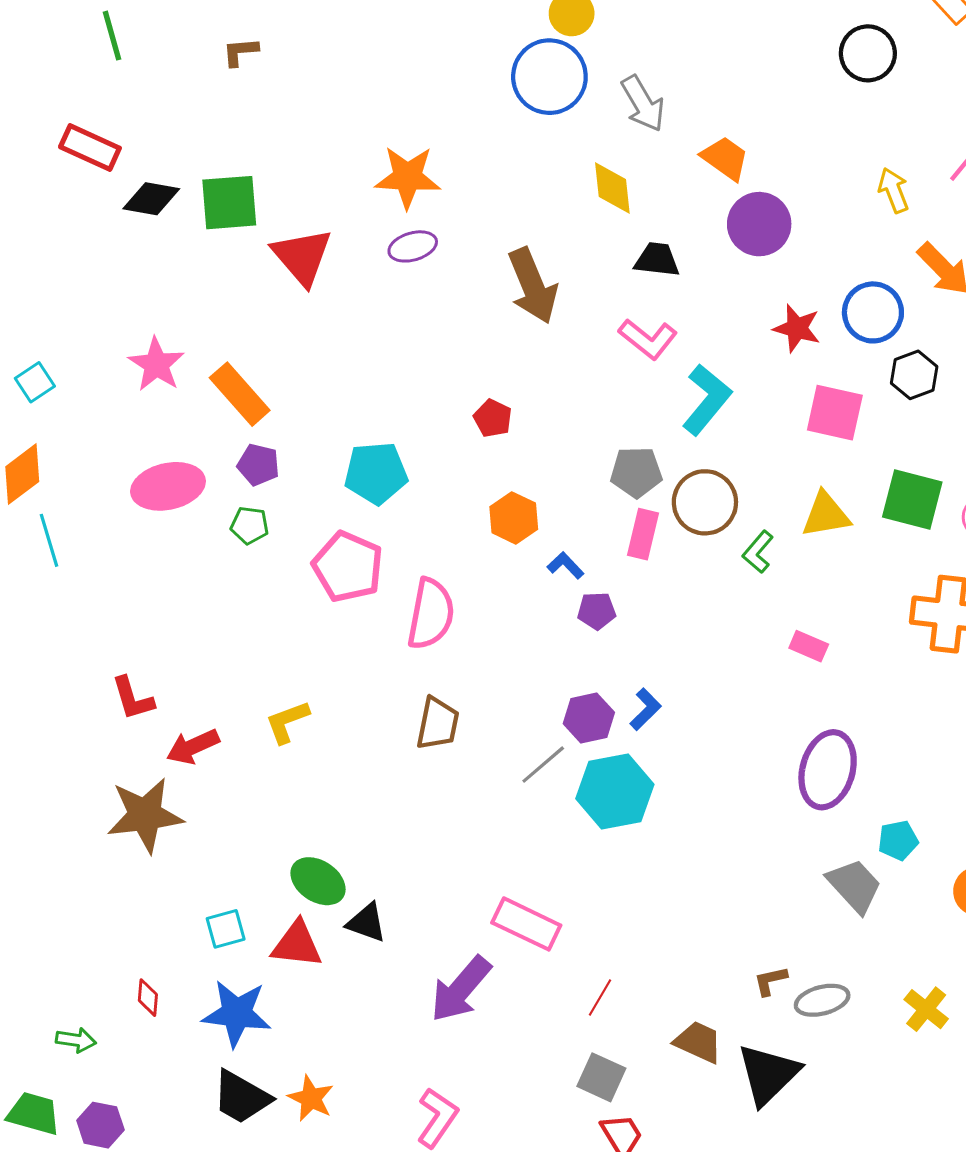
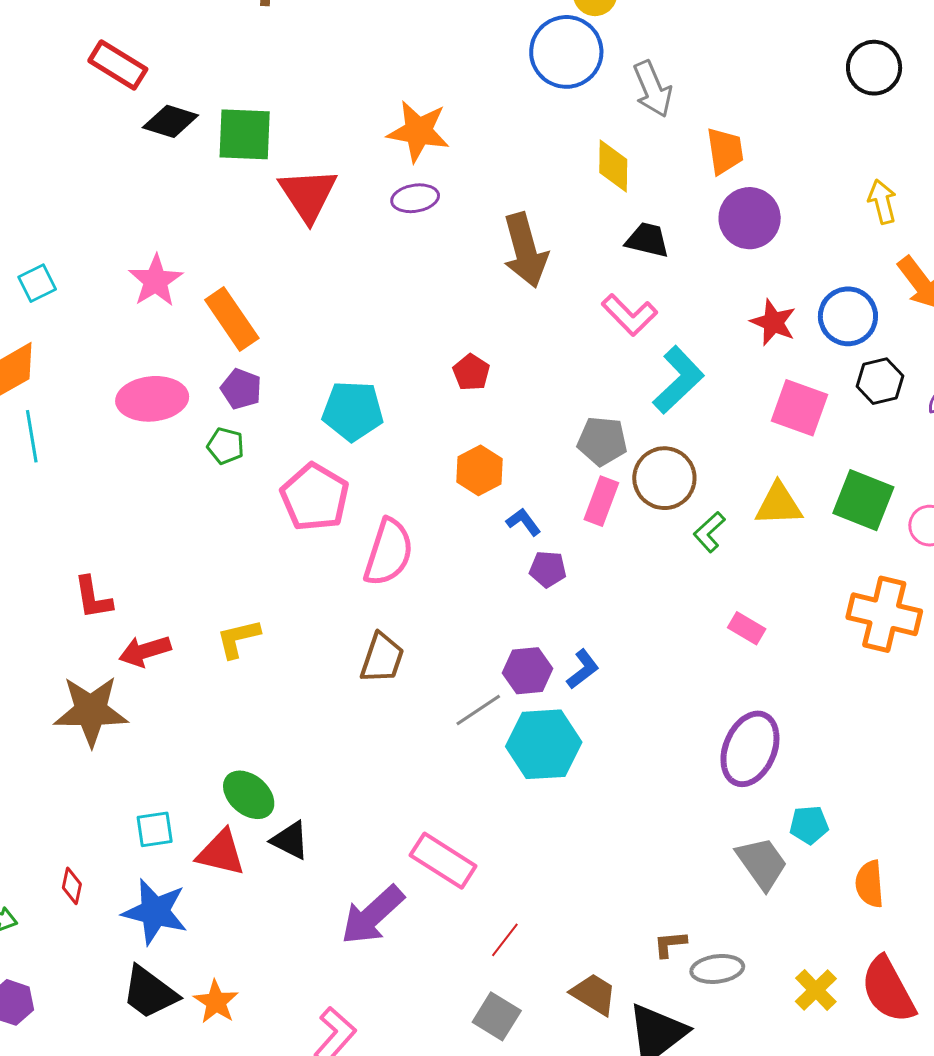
orange trapezoid: (725, 158) -> (725, 151), turned 39

